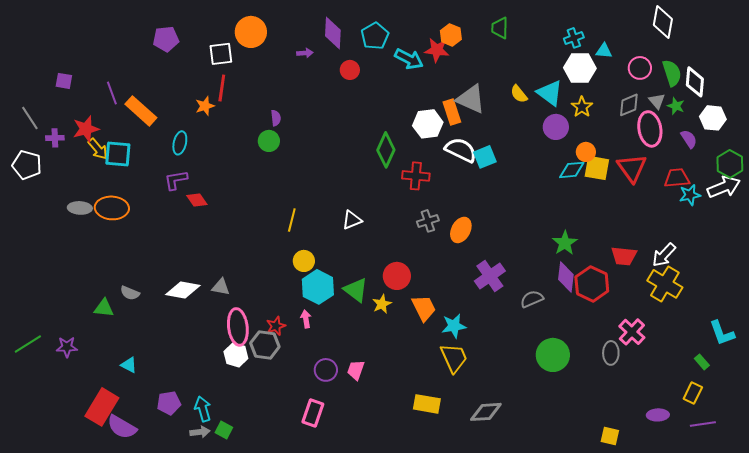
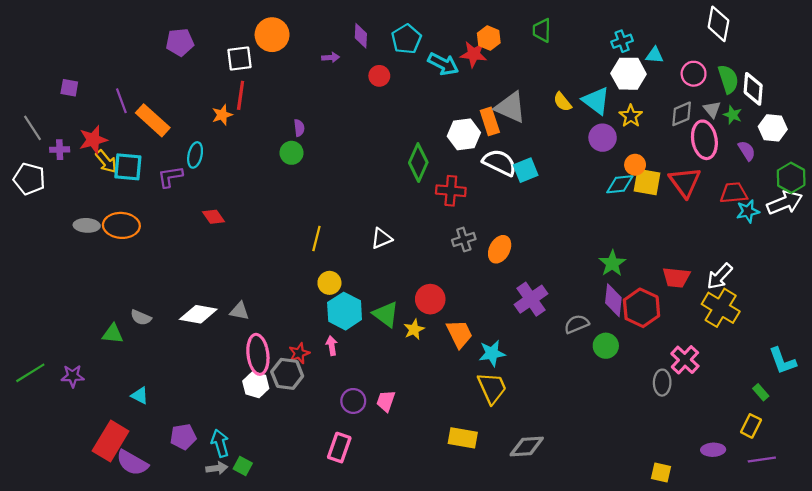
purple diamond: (333, 33) -> (361, 36), size x0.7
purple L-shape: (176, 180) -> (170, 177), moved
green circle: (553, 355) -> (606, 346), moved, size x0.7

